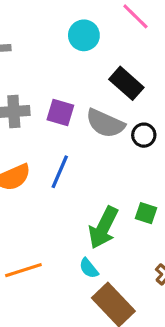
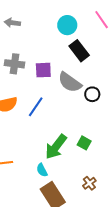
black rectangle: (126, 83) -> (79, 51), moved
purple square: (60, 112) -> (43, 70), turned -30

